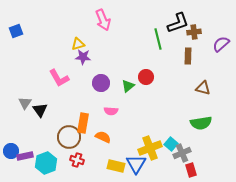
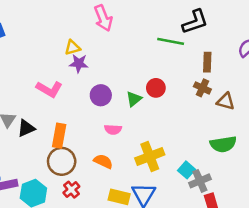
brown cross: (194, 32) -> (202, 88), moved, turned 32
green line: (158, 39) -> (171, 41), turned -65
pink L-shape: (59, 78) -> (49, 89), turned -30
black triangle: (40, 110) -> (26, 128), turned 42
orange rectangle: (83, 123) -> (59, 136), moved
yellow cross: (150, 148) -> (150, 156), moved
red cross: (77, 160) -> (71, 190), turned 32

